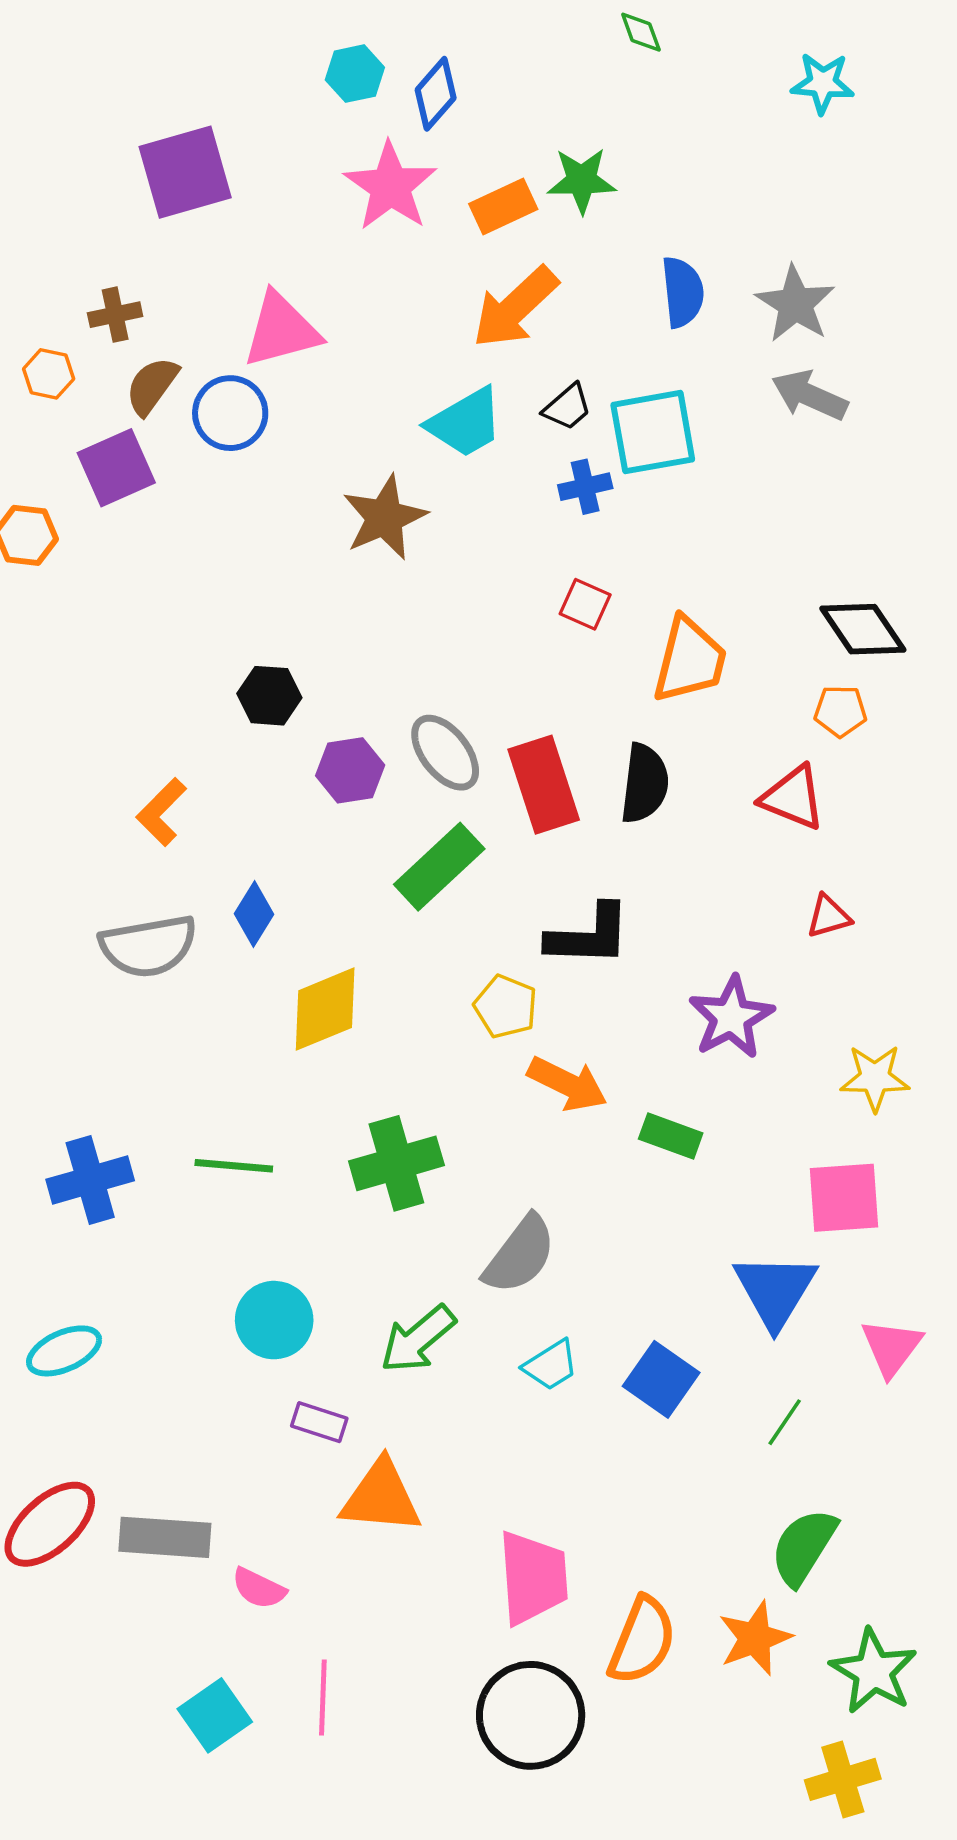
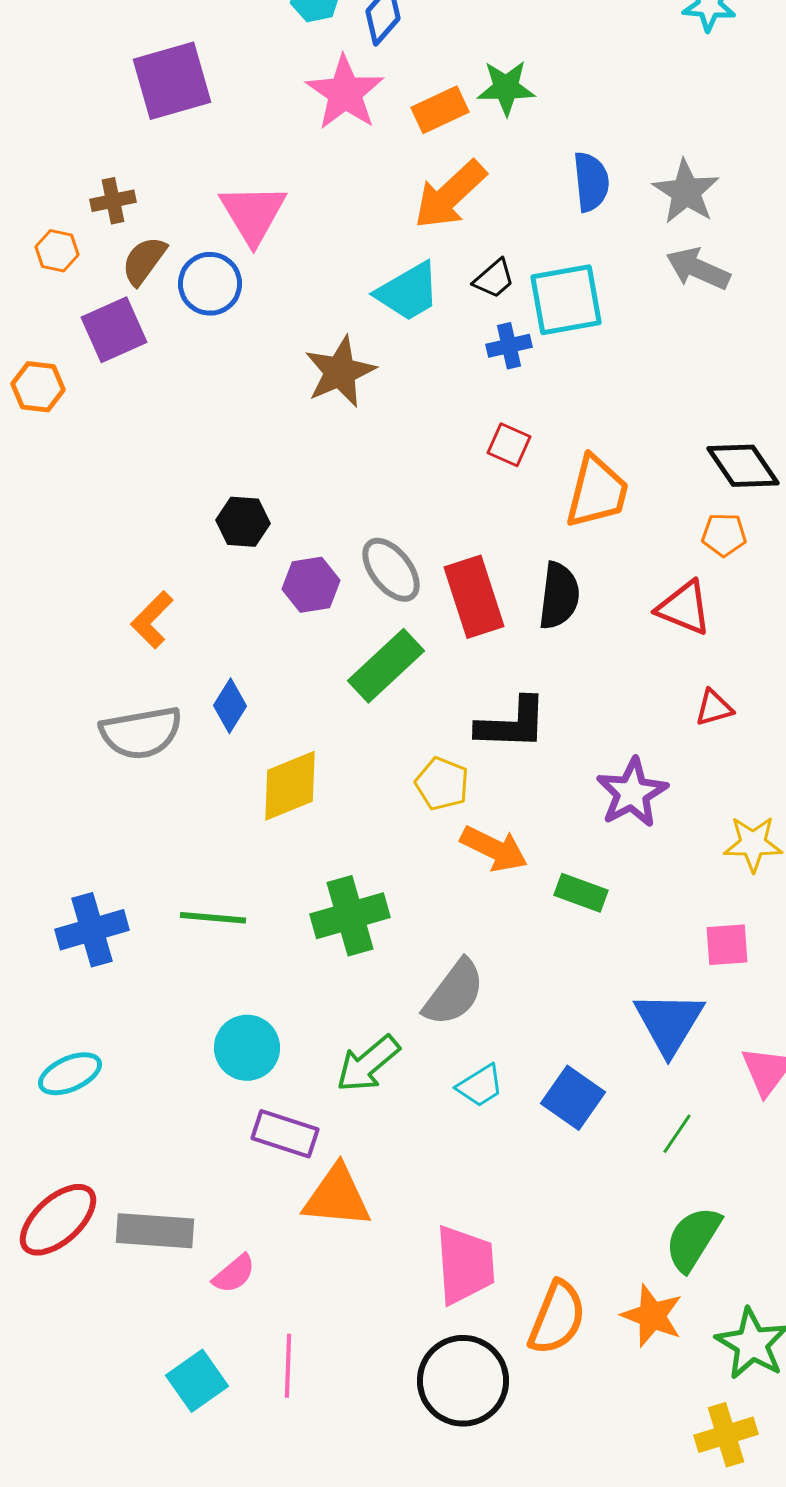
pink triangle: (281, 330) -> (253, 214), turned -46
pink square: (844, 1198) -> (727, 945), size x0.7
purple rectangle: (319, 1422) -> (285, 1134), size x1.4
pink semicircle: (259, 1588) -> (234, 1274), turned -66
orange star: (755, 1638) -> (652, 1316), turned -30

